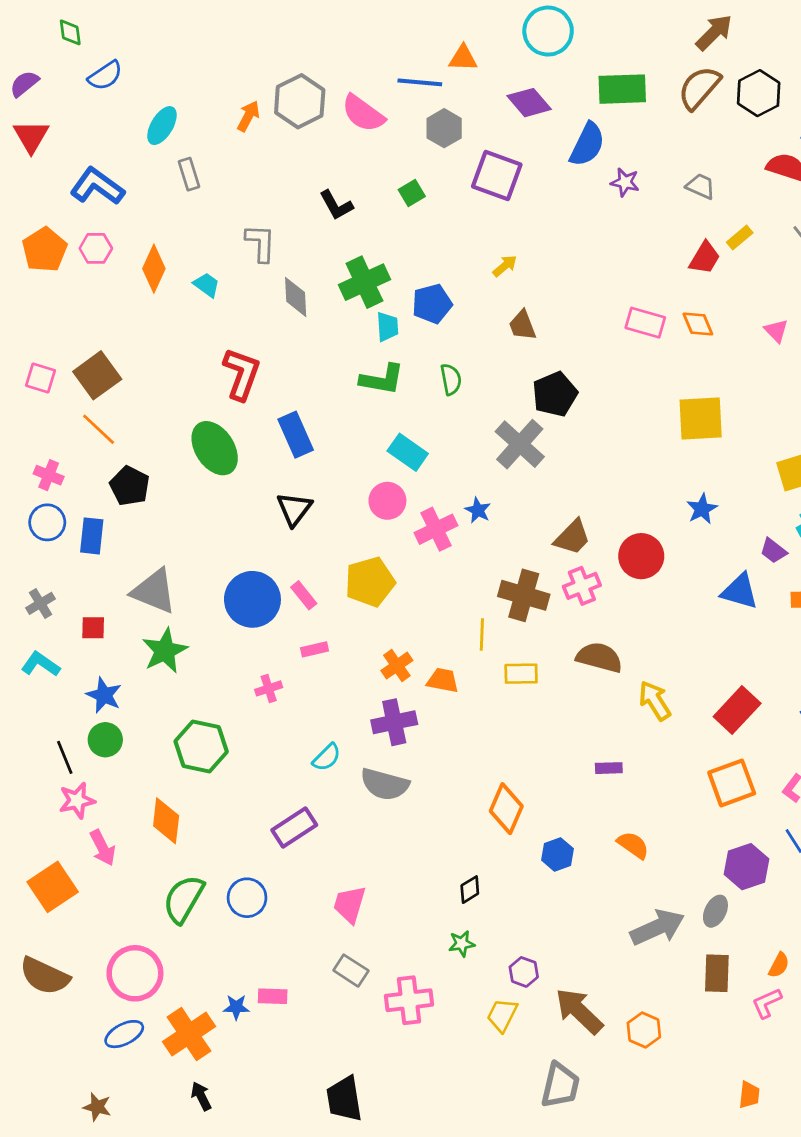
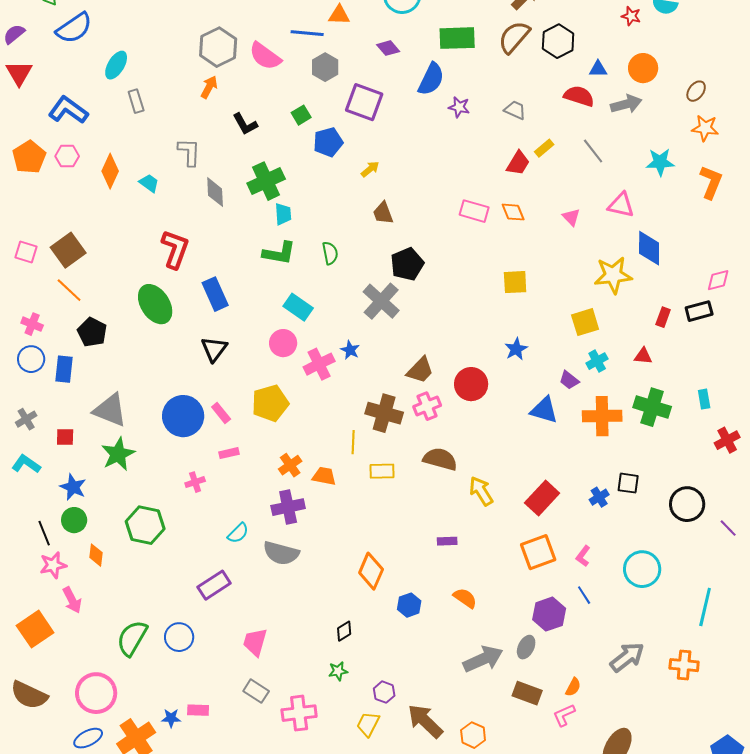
blue semicircle: (105, 76) -> (74, 28), size x1.4
purple diamond: (529, 103) -> (388, 48), size x0.7
orange arrow: (248, 116) -> (209, 87), moved
blue pentagon: (432, 304) -> (328, 142), moved
yellow square: (701, 418) -> (515, 282), size x0.7
orange diamond: (166, 821) -> (96, 555), moved, size x0.7
brown rectangle: (717, 973) -> (527, 693), turned -72

